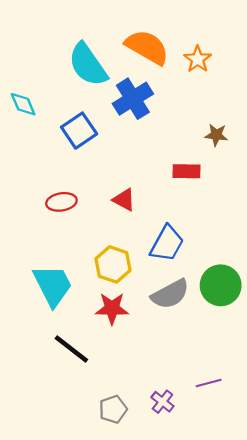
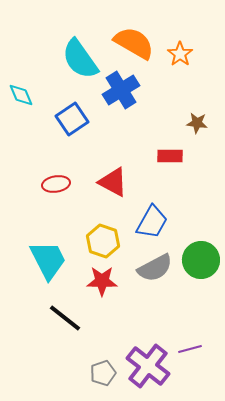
red triangle: (124, 200) -> (113, 182), size x1.4
purple cross: (162, 402) -> (148, 366), size x2.0

